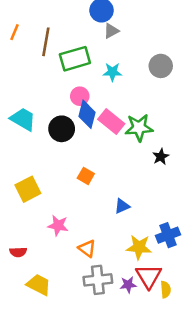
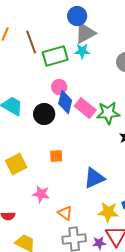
gray triangle: (111, 31) -> (85, 33), size x1.6
brown line: (46, 42) -> (31, 42), turned -30
cyan star: (112, 72) -> (82, 51), moved
orange square: (86, 176) -> (56, 156), moved, turned -32
blue triangle: (122, 206) -> (94, 178), size x1.6

